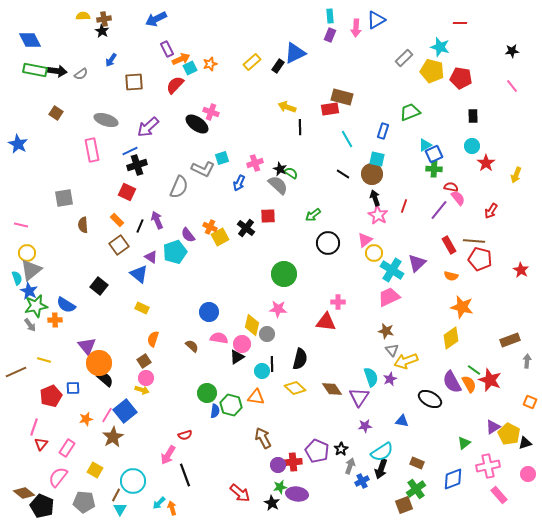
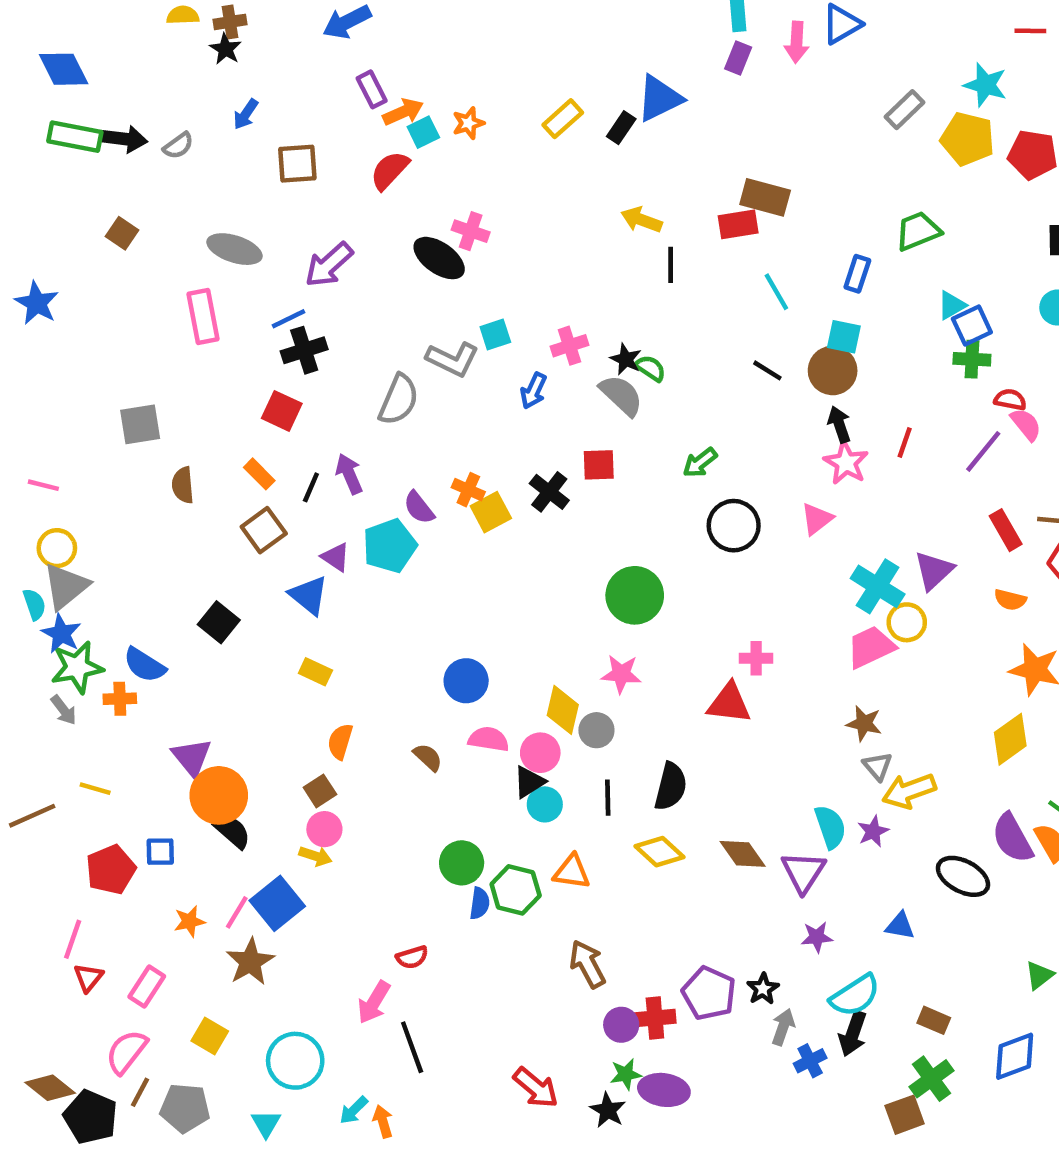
yellow circle: (374, 253) -> (907, 622), moved
cyan circle: (262, 371) -> (545, 804), moved
brown line: (116, 495) -> (140, 1092), moved

